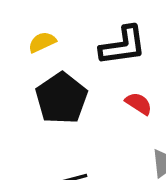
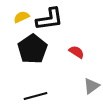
black L-shape: (123, 46) -> (49, 19), moved

